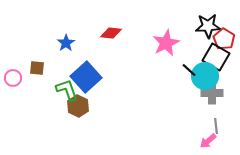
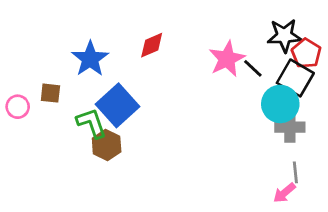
red diamond: (111, 33) -> (152, 45), turned -30
blue star: (66, 43) -> (90, 59), size x1.5
black line: (189, 70) -> (253, 68), moved

